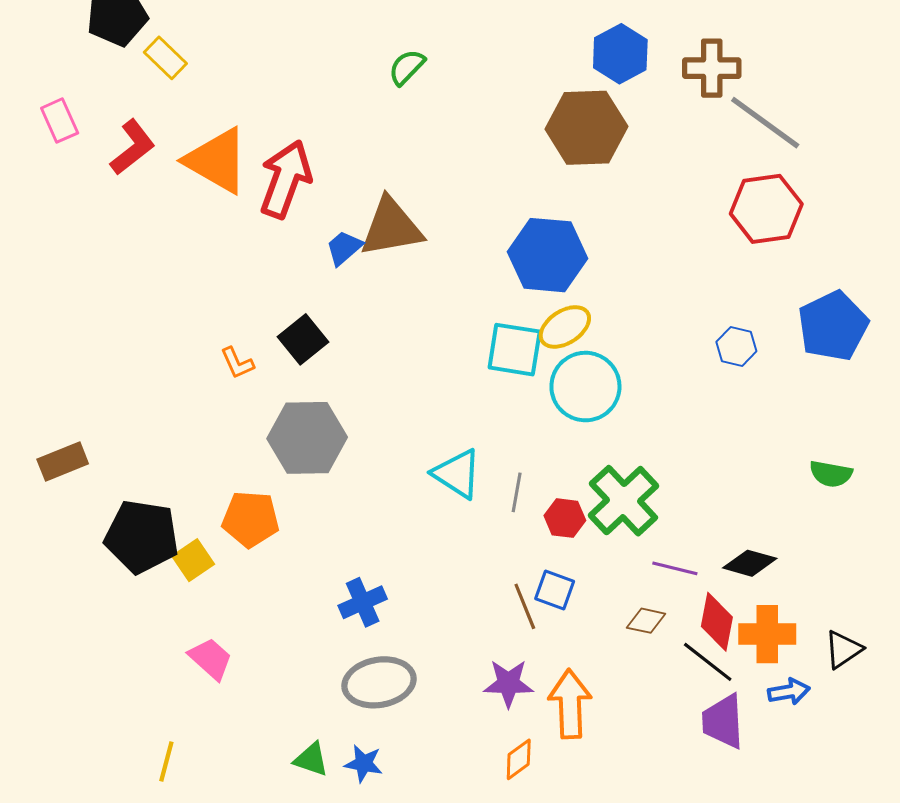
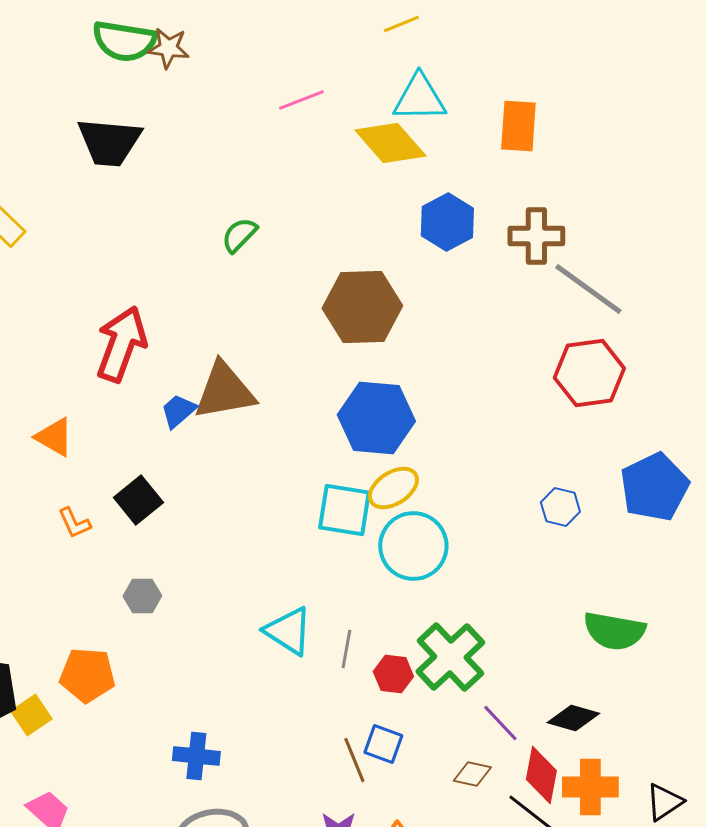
brown hexagon: (586, 128) -> (362, 307), moved
orange triangle: (217, 161) -> (54, 437), moved, size x0.6
gray hexagon: (307, 438) -> (142, 596), size x0.5
green semicircle: (831, 474) -> (614, 631), moved, size x1.5
purple line: (675, 568) -> (500, 723), turned 33
blue cross: (363, 602) -> (196, 756), turned 30

